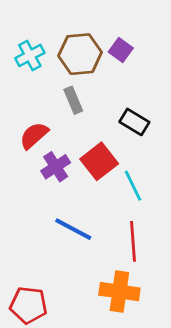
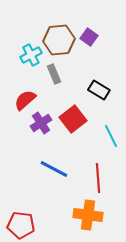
cyan cross: (30, 55) -> (31, 55), moved
cyan line: (133, 186) -> (111, 136), moved

